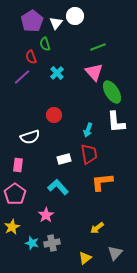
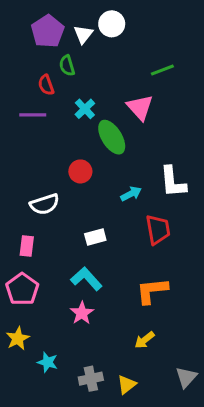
green line: (98, 47) -> (162, 70), moved
purple line: (22, 77) -> (33, 115), turned 42
green ellipse: (112, 92) -> (112, 137), moved
cyan arrow: (88, 130) -> (131, 194), turned -136
red trapezoid: (89, 154) -> (158, 230), moved
orange L-shape: (102, 182) -> (152, 291), moved
pink star: (46, 215) -> (82, 313), moved
gray cross: (52, 243) -> (91, 379), moved
gray triangle: (115, 253) -> (186, 377), moved

